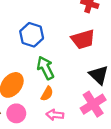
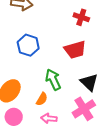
green arrow: (45, 68) -> (53, 80), moved

